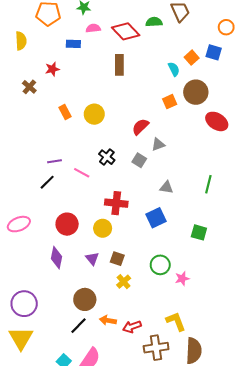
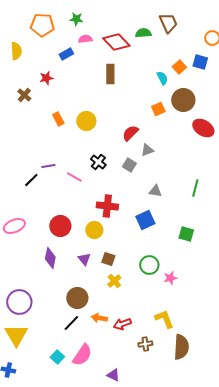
blue rectangle: (73, 44) -> (66, 54), turned -32
black line: (47, 182) -> (31, 180), moved
brown cross: (156, 348) -> (145, 344), size x0.6

